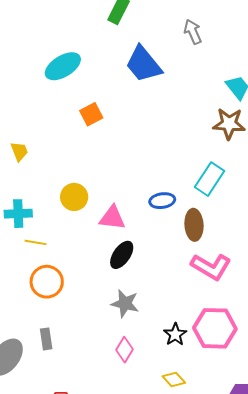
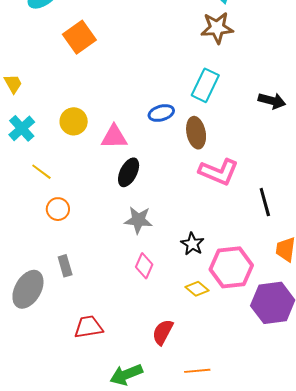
orange square: (91, 114) -> (79, 37), size x1.4
cyan cross: (18, 214) -> (22, 128), moved, turned -32
yellow line: (36, 242) -> (41, 172), turned 35
orange circle: (47, 282) -> (58, 209), size x0.7
pink hexagon: (215, 328) -> (231, 267), moved

